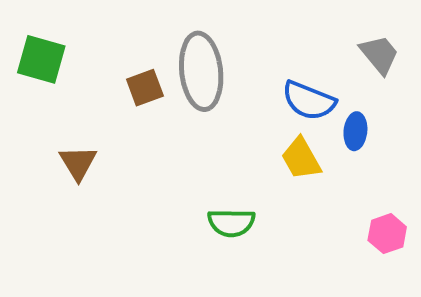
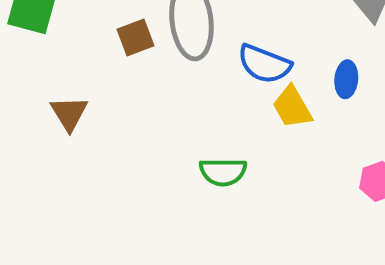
blue semicircle: (309, 101) -> (264, 64), moved

